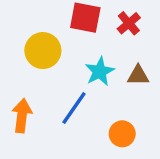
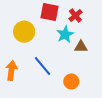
cyan star: (100, 71) -> (65, 34), moved
blue line: (74, 108) -> (43, 66), turned -75

